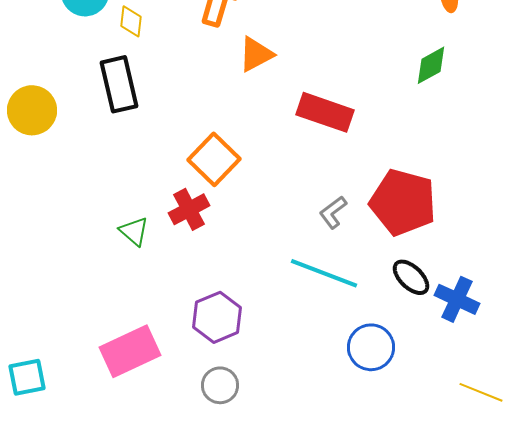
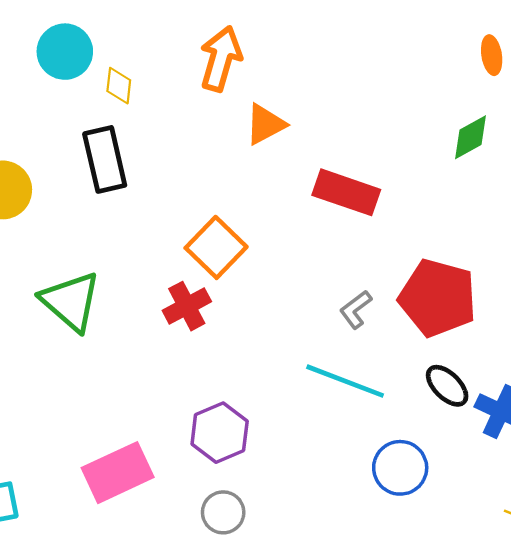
green triangle: (134, 231) -> (71, 301), moved, size x1.8

